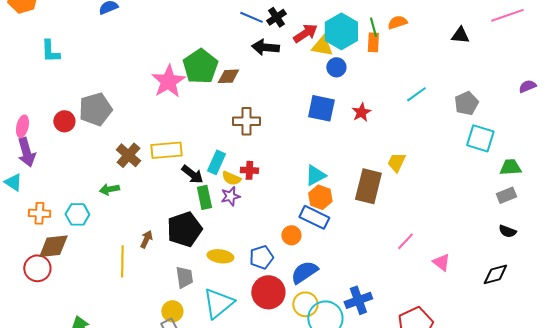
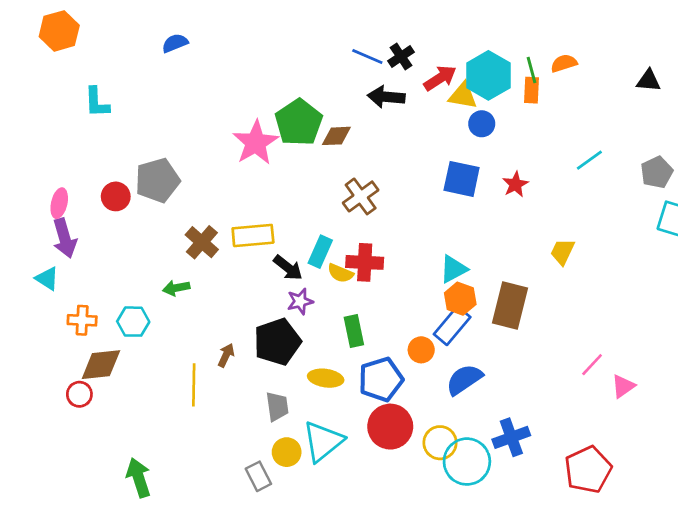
brown cross: (246, 121) -> (361, 196), turned -36
red cross: (249, 170) -> (365, 262), size x1.5
brown rectangle: (368, 186) -> (510, 305), moved
purple star: (230, 196) -> (300, 301), moved
green rectangle: (204, 197) -> (354, 331), moved
blue rectangle: (314, 217) -> (452, 326), turned -76
pink line: (405, 241) -> (592, 365), moved
blue pentagon: (261, 257) -> (381, 379), size x1.4
pink triangle: (441, 262) -> (623, 386), turned 48
red circle: (37, 268) -> (79, 394), size x0.7
blue semicircle: (304, 272) -> (464, 379), moved
yellow circle: (172, 311) -> (287, 452), moved

